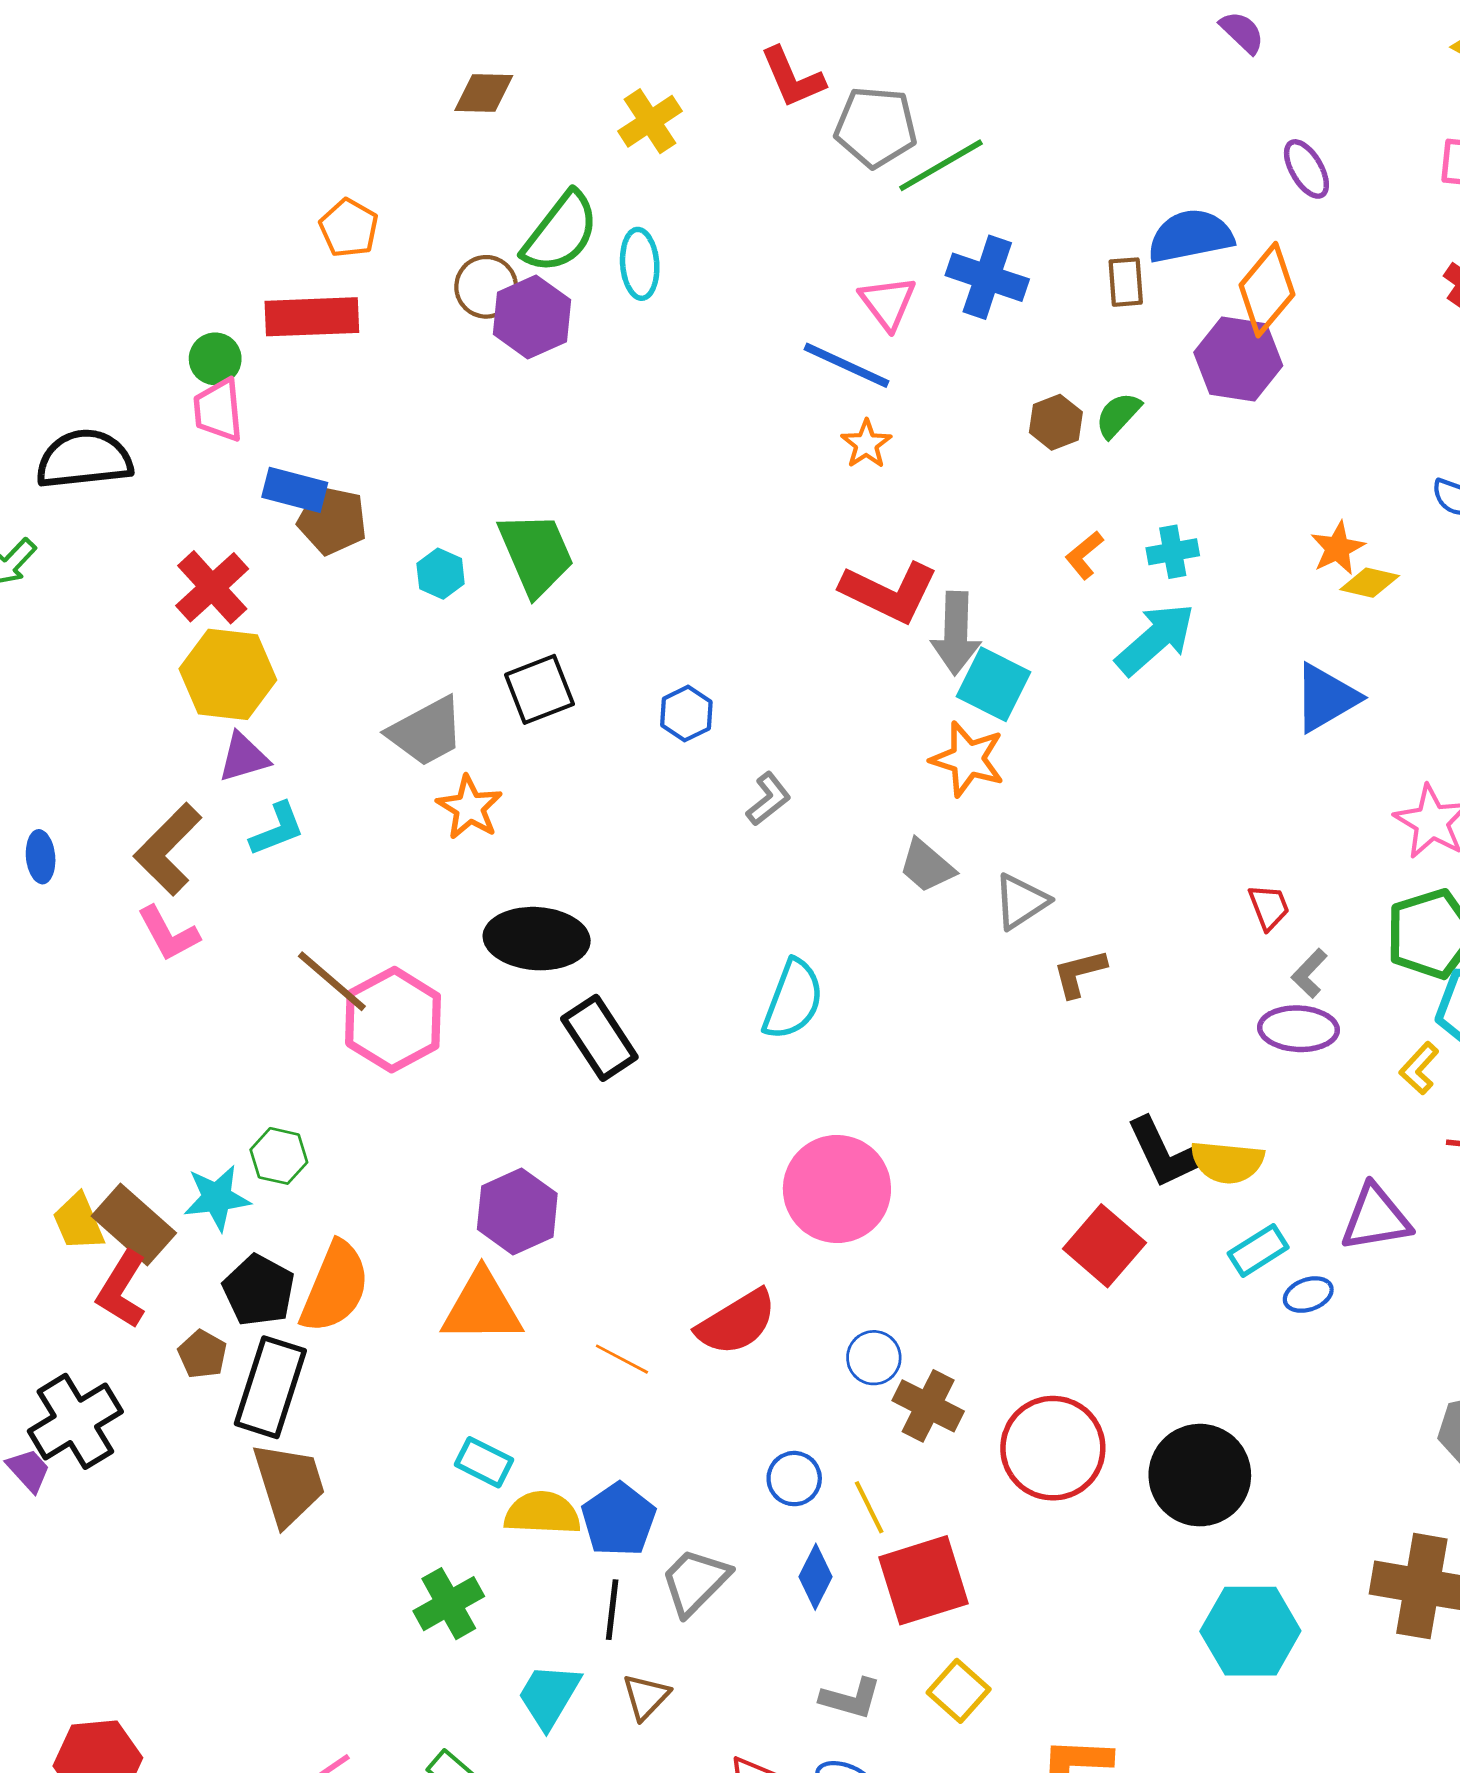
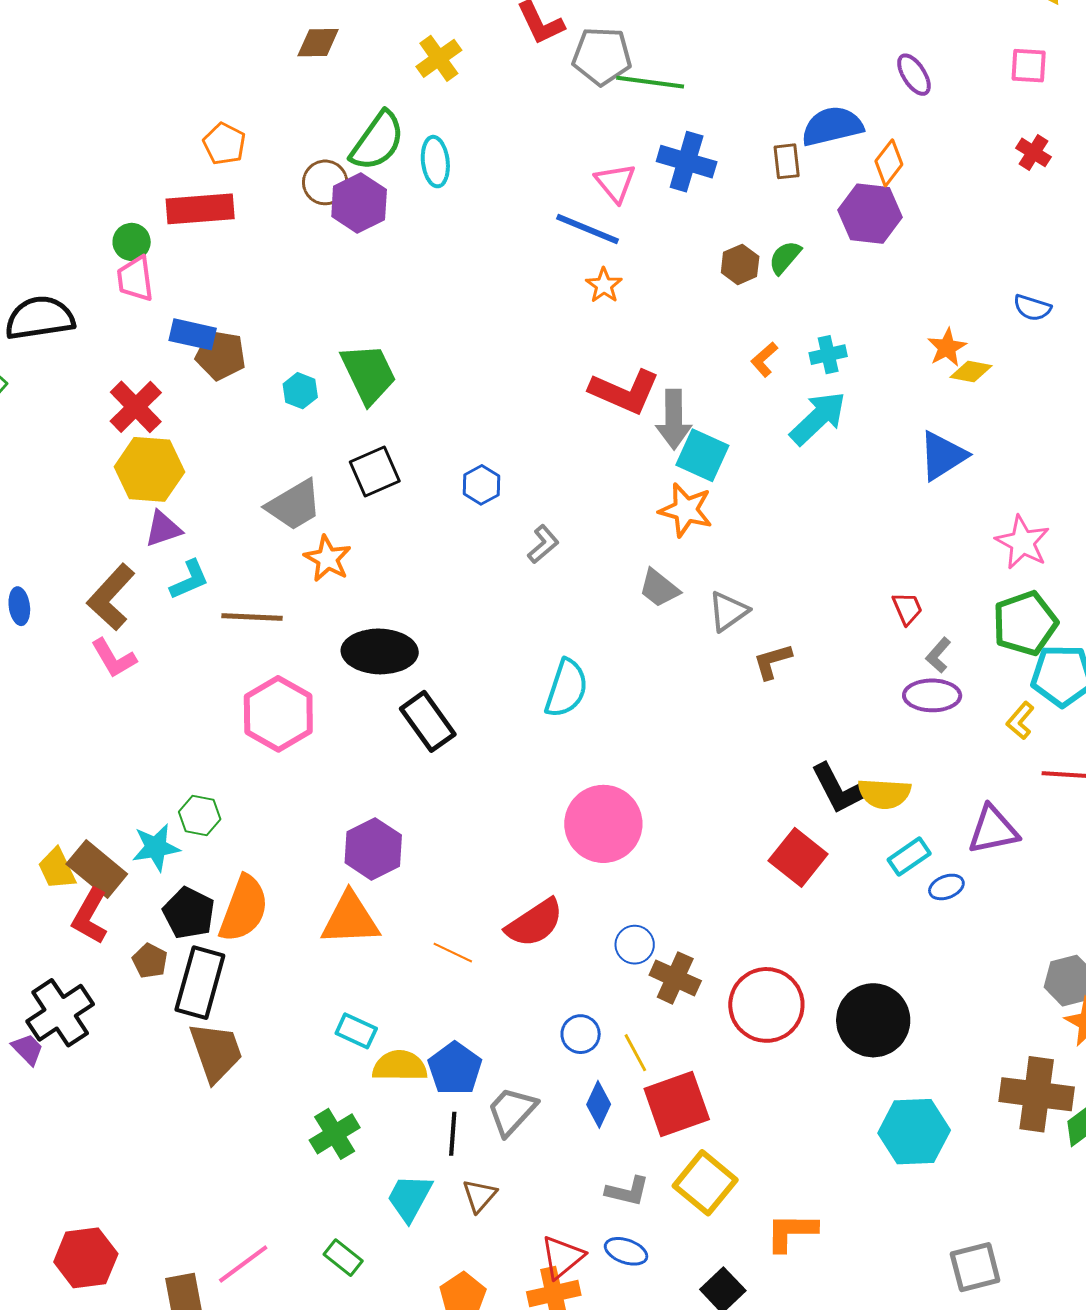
green line: (941, 165) -> (650, 82), turned 40
orange diamond: (1267, 290) -> (889, 163), size x0.7
brown line: (332, 981) -> (252, 617), moved, turned -36
yellow square: (959, 1691) -> (705, 1183), size x1.4

